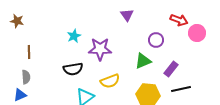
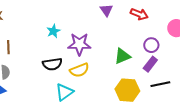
red arrow: (179, 20) -> (139, 14), moved
purple circle: (156, 40) -> (151, 45), moved
yellow semicircle: (110, 81) -> (79, 70), moved

